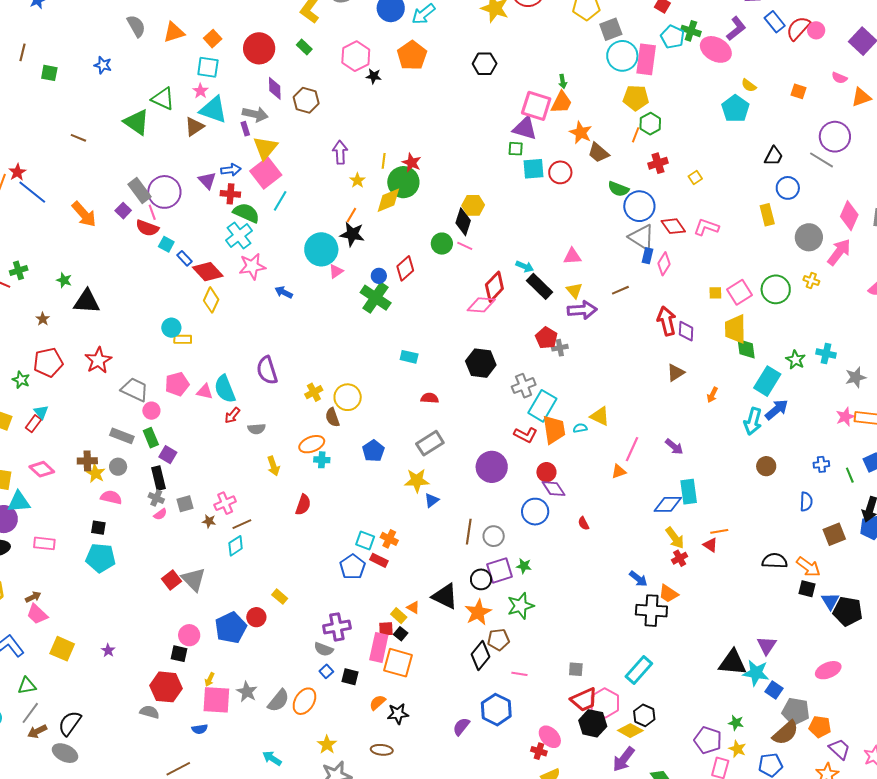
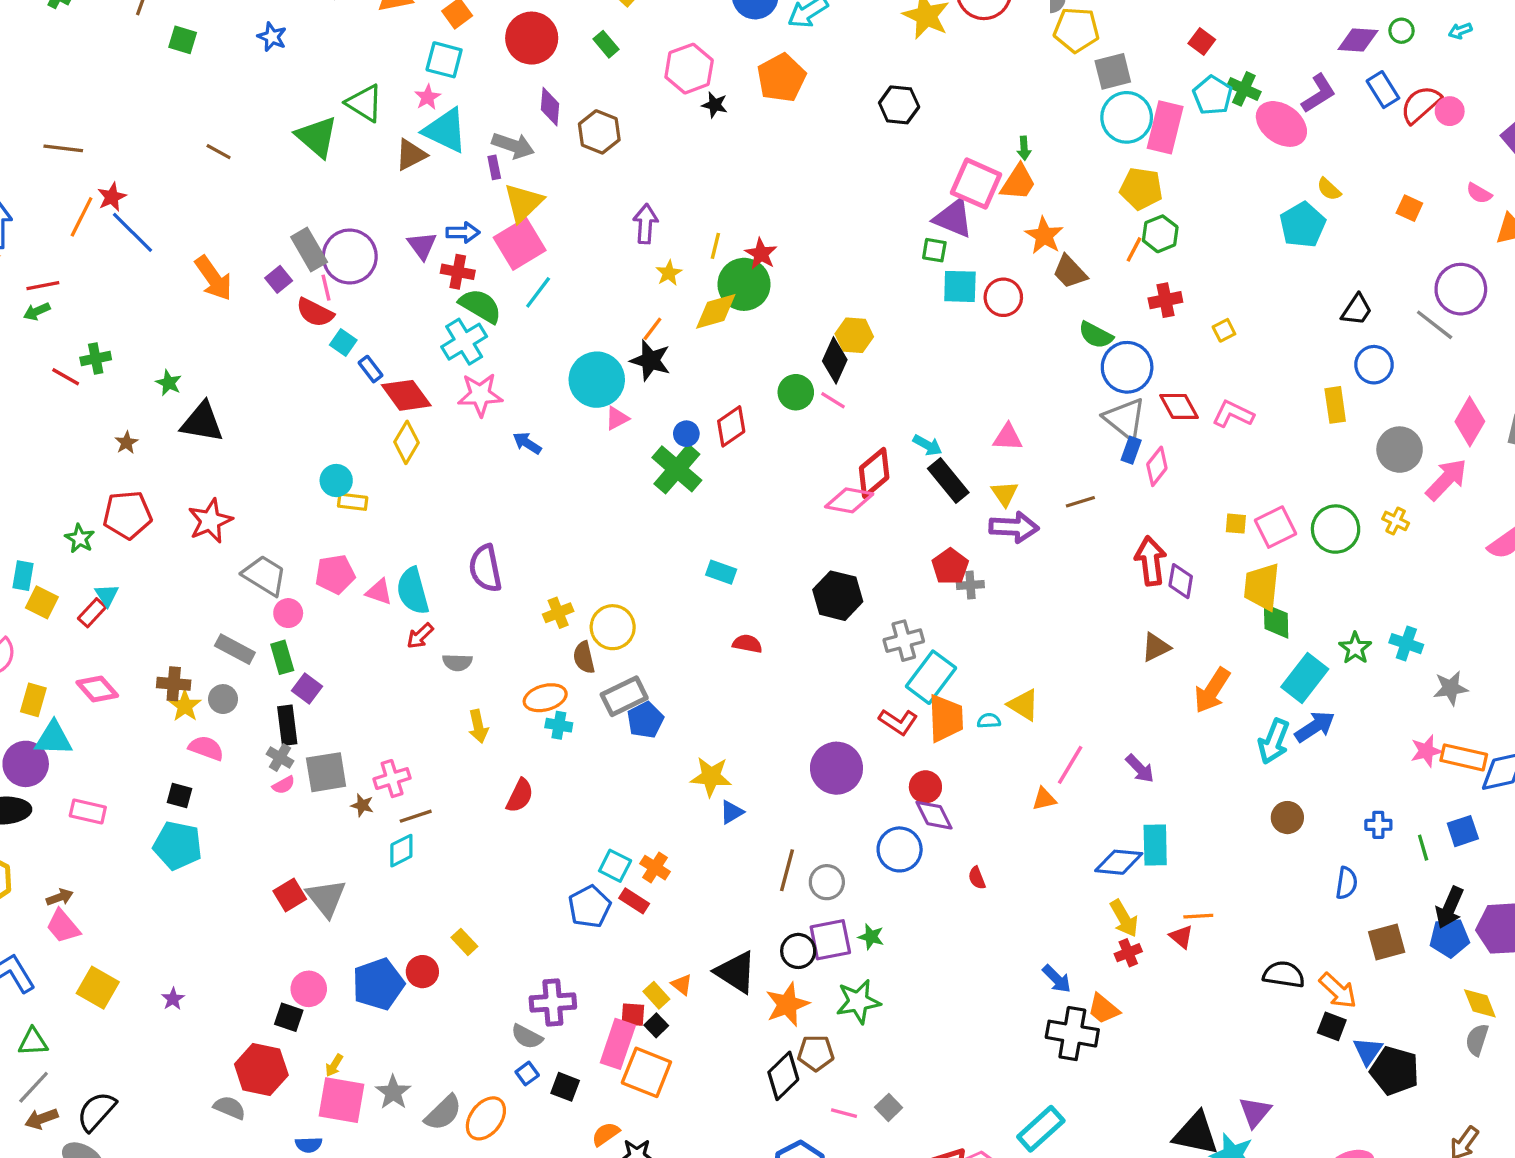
orange arrow: (712, 395) -> (1212, 690), size x1.8
gray rectangle: (430, 443) -> (624, 696), moved
gray square: (185, 504) -> (326, 772), size x1.5
gray square: (576, 669) -> (889, 1107), moved, turned 35

